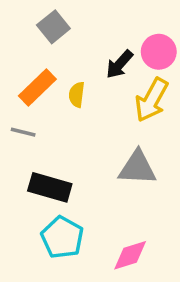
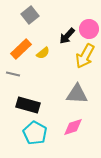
yellow semicircle: (77, 95) -> (43, 53), turned -136
pink diamond: (130, 255) -> (73, 127), moved

